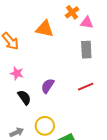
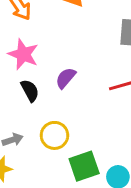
pink star: (17, 73) -> (23, 54), size x1.5

